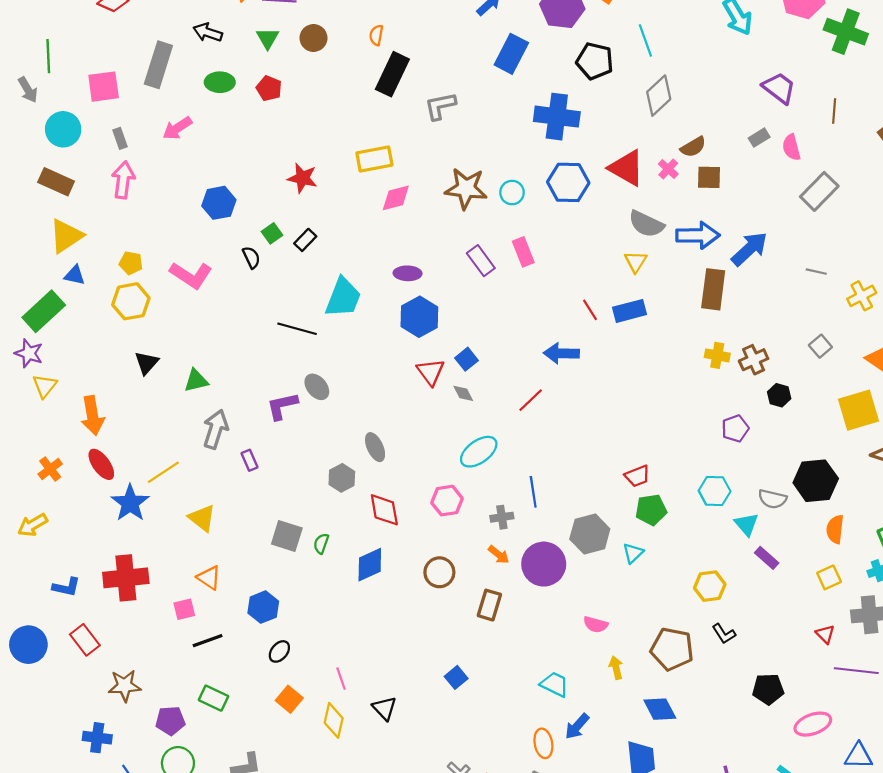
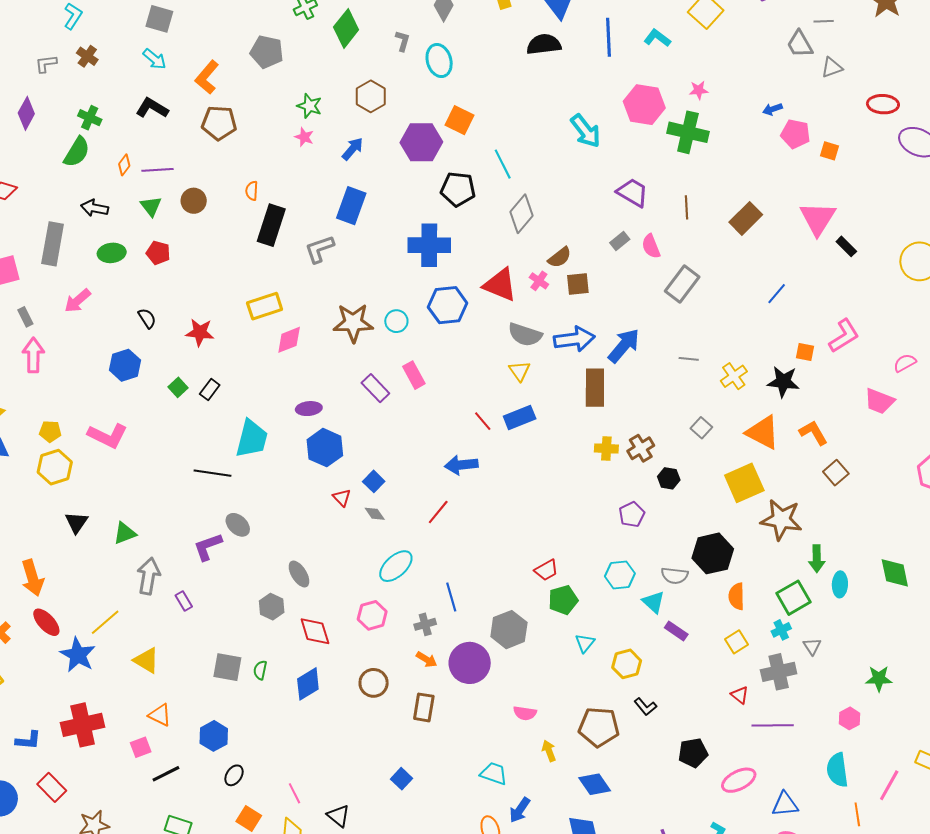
blue rectangle: (511, 54) -> (351, 206), moved
black semicircle: (251, 257) -> (147, 318), moved
red triangle: (431, 372) -> (342, 498), size x0.7
cyan triangle: (633, 553) -> (585, 643), moved

